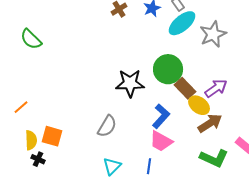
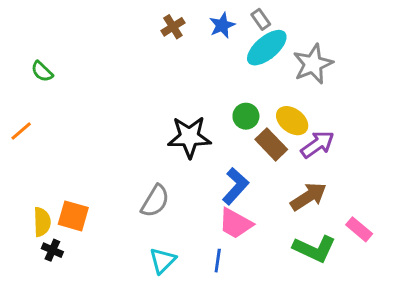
green semicircle: (31, 39) -> (42, 71), size x0.7
green circle: (168, 69) -> (246, 116), size x0.6
yellow ellipse: (199, 105) -> (292, 121), moved
orange line: (21, 107) -> (21, 131), moved

